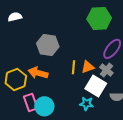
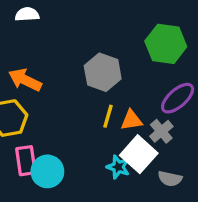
gray hexagon: (48, 45) -> (103, 72), moved
orange arrow: (38, 73) -> (25, 80), moved
cyan star: (86, 104) -> (118, 167), moved

